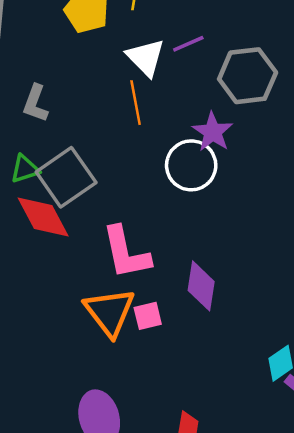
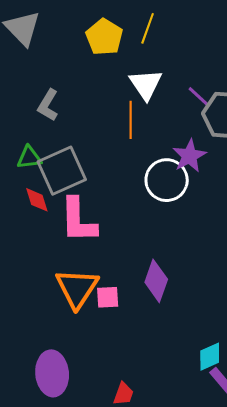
purple line: (188, 44) -> (199, 97), moved, turned 56
red diamond: (43, 217) -> (37, 200), size x0.6
pink L-shape: (126, 253) -> (78, 220), moved

